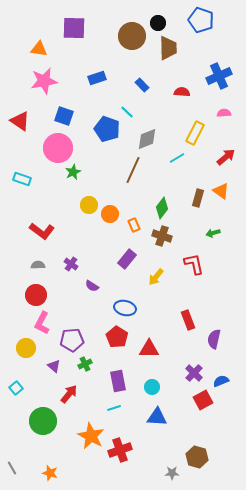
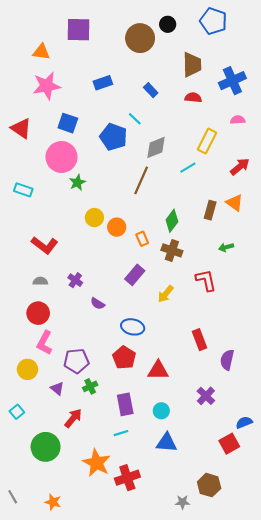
brown trapezoid: (168, 48) -> (192, 65), moved
blue semicircle: (221, 381) -> (244, 422), moved
red square: (203, 400) -> (229, 444), moved

